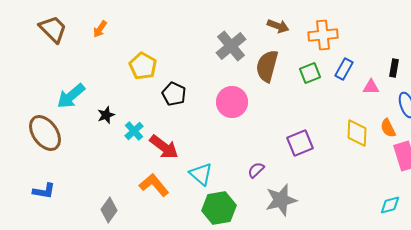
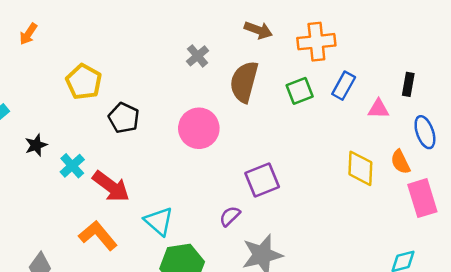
gray cross: (231, 46) -> (198, 56), size x0.6
purple square: (300, 143) -> (262, 180), moved

